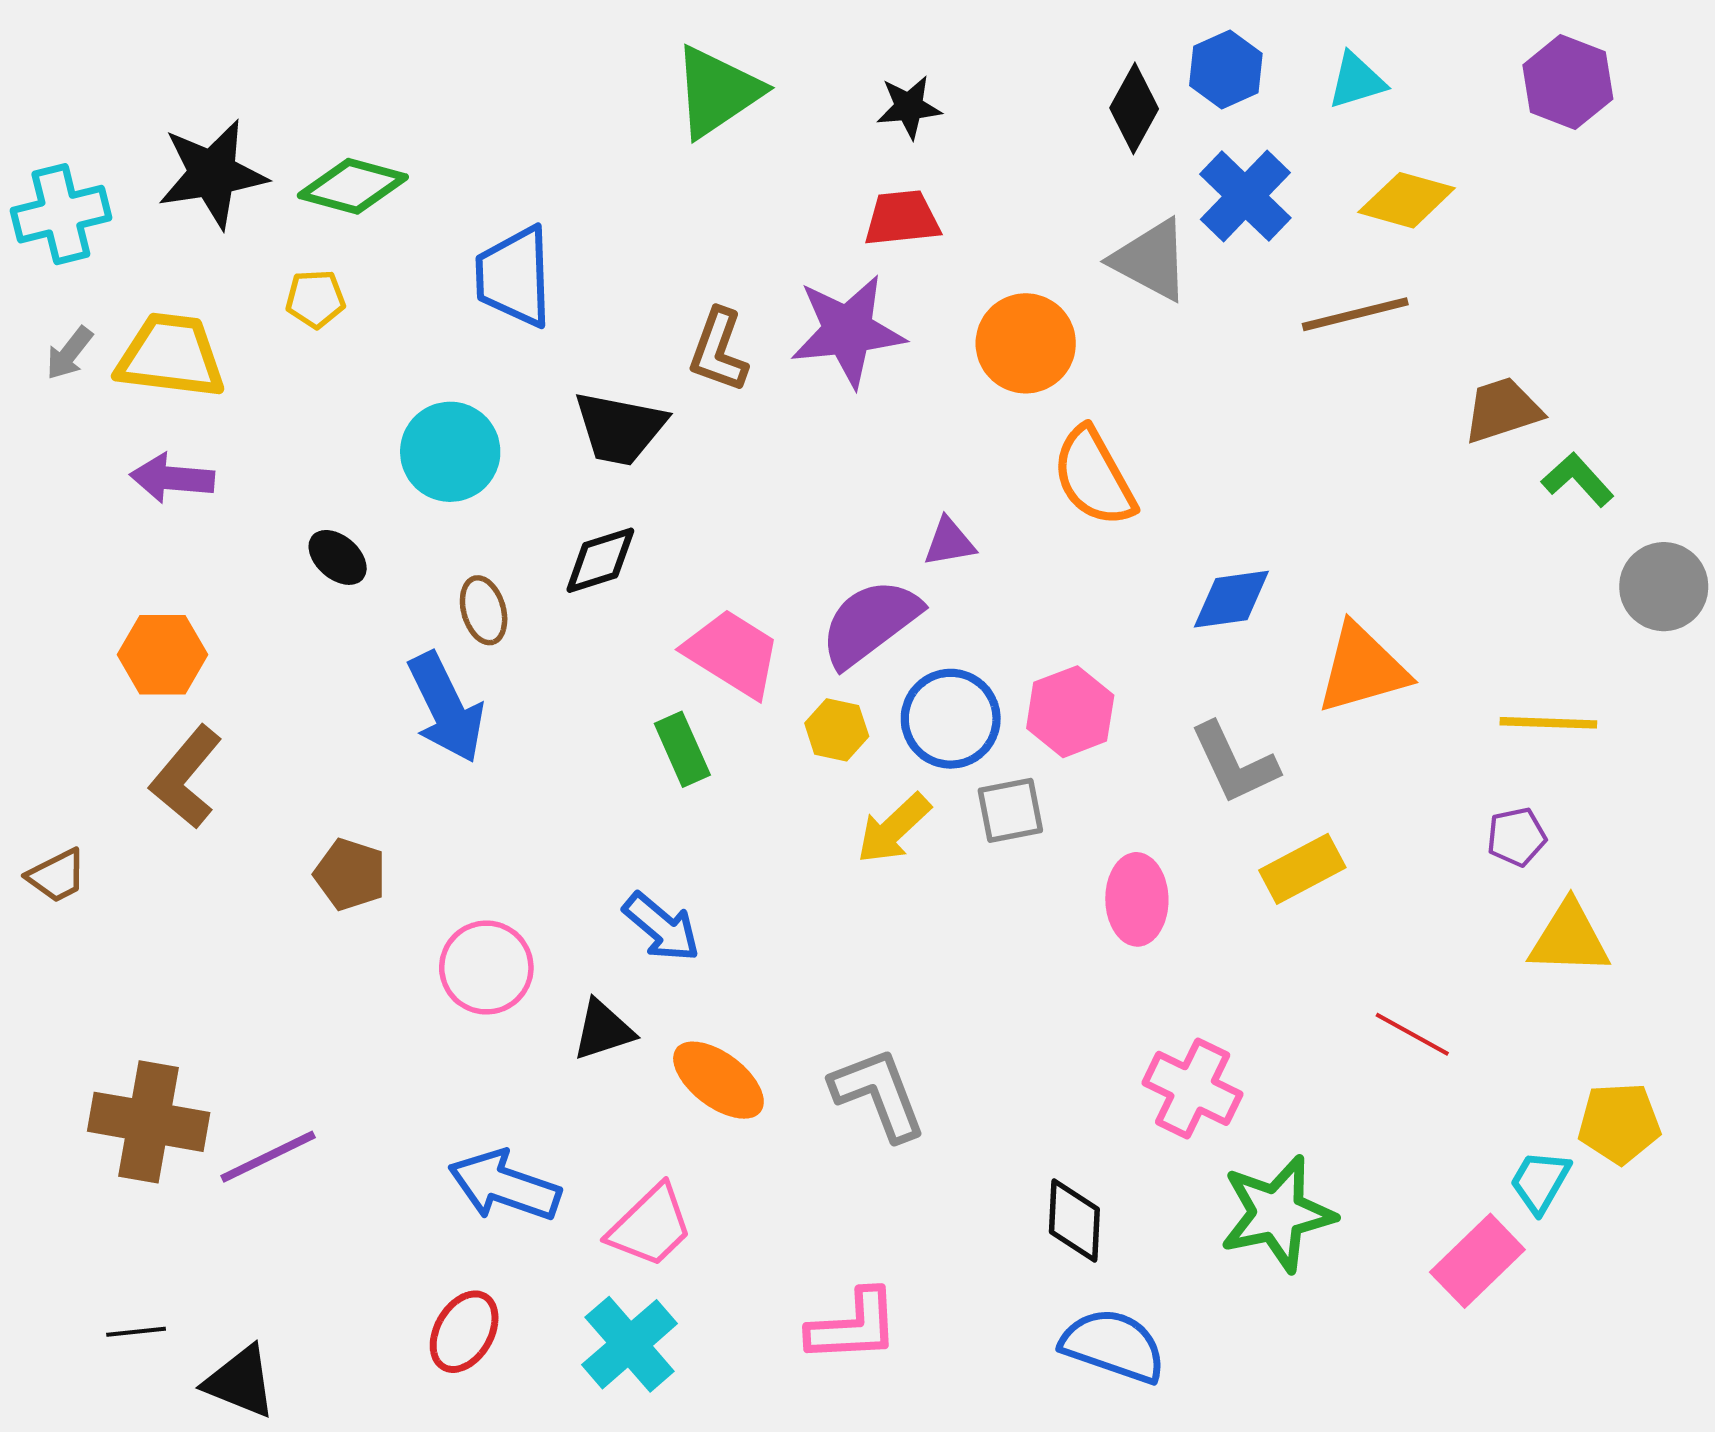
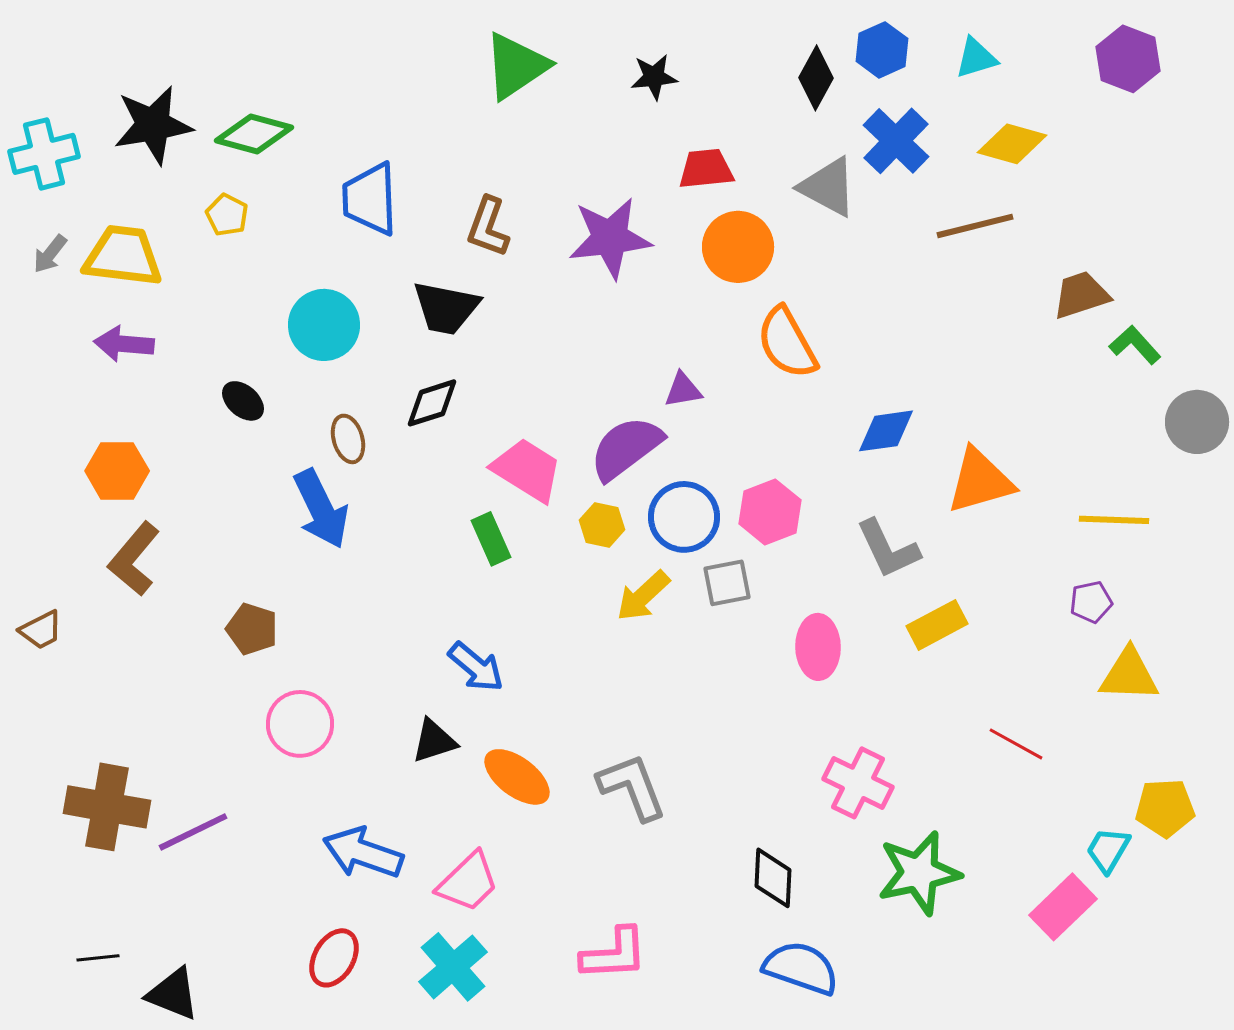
red trapezoid: (902, 218) -> (706, 169), moved
yellow pentagon: (315, 299) -> (227, 215), turned 30
brown L-shape: (718, 350) -> (488, 227), moved
pink circle: (486, 968) -> (300, 724), moved

